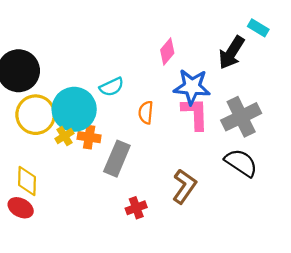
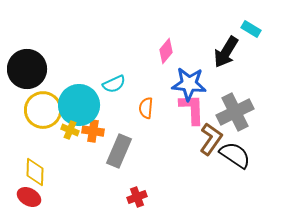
yellow cross: (64, 136) -> (70, 130), turned -36
brown L-shape: (184, 186) -> (211, 139), moved

